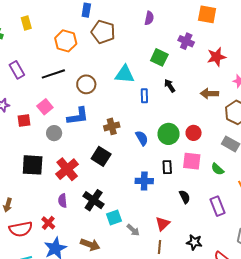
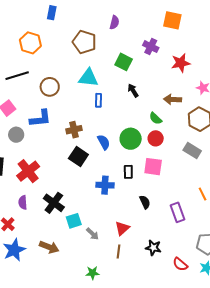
brown pentagon: (103, 32) -> (84, 42), moved
blue rectangle: (144, 96) -> (98, 100), moved
black square: (101, 156) -> (78, 156), moved
green semicircle: (217, 169) -> (156, 118), moved

